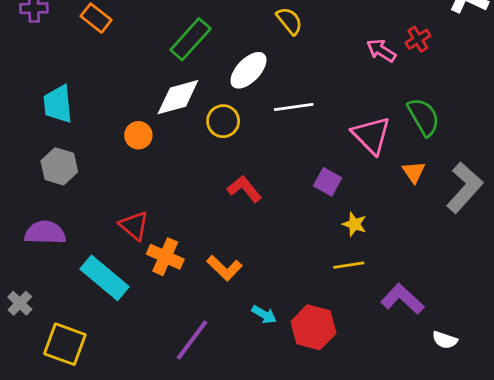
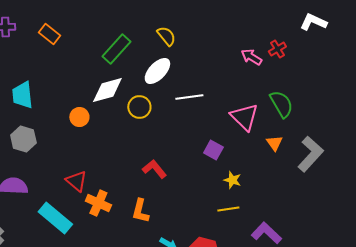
yellow semicircle: (289, 21) -> (166, 36), moved
red L-shape: (244, 189) -> (154, 169), moved
orange L-shape: (224, 268) -> (140, 211), turned 60

